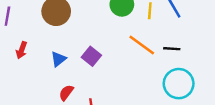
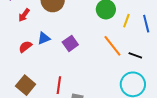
red arrow: (22, 50) -> (24, 15), moved
red semicircle: (66, 93) -> (25, 47), moved

